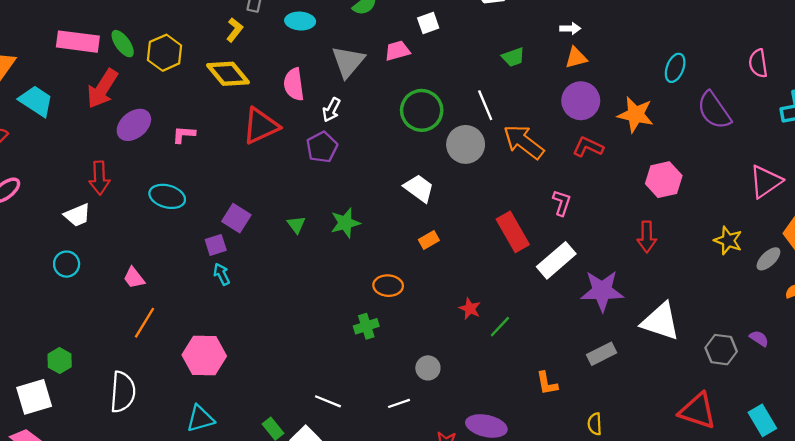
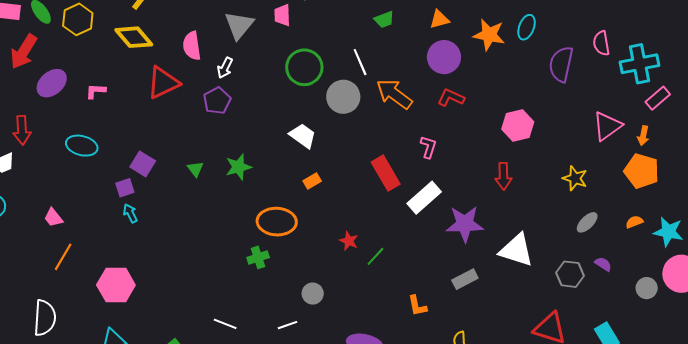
pink trapezoid: (397, 51) -> (282, 15), turned -75
pink semicircle: (758, 63) -> (601, 43), moved
purple semicircle: (714, 110) -> (561, 64), turned 48
orange star: (636, 114) -> (489, 35), moved
gray ellipse: (768, 259) -> (587, 222), moved
orange ellipse: (388, 286) -> (277, 222), size x1.5

